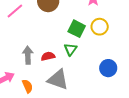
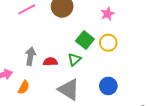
gray triangle: (58, 80) -> (69, 90), moved
orange semicircle: (28, 86) -> (24, 87), turned 40

